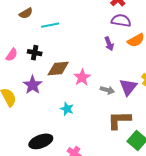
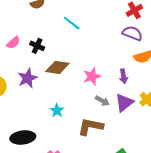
cyan line: (50, 25) -> (72, 23), moved, turned 36
purple arrow: (109, 44) -> (123, 76), moved
pink star: (82, 77) -> (92, 76), moved
brown L-shape: (119, 120) -> (90, 127), moved

